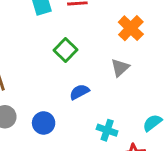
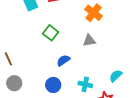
gray triangle: (120, 68) -> (89, 41), turned 40
blue circle: (44, 123) -> (53, 85), moved

